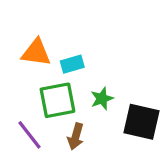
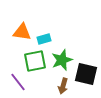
green star: (102, 99) -> (62, 60), size x1.5
brown arrow: (76, 136) -> (63, 86), moved

